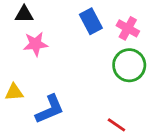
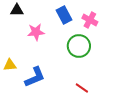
pink star: (35, 44) -> (36, 32), moved
green circle: (129, 65) -> (79, 46), moved

